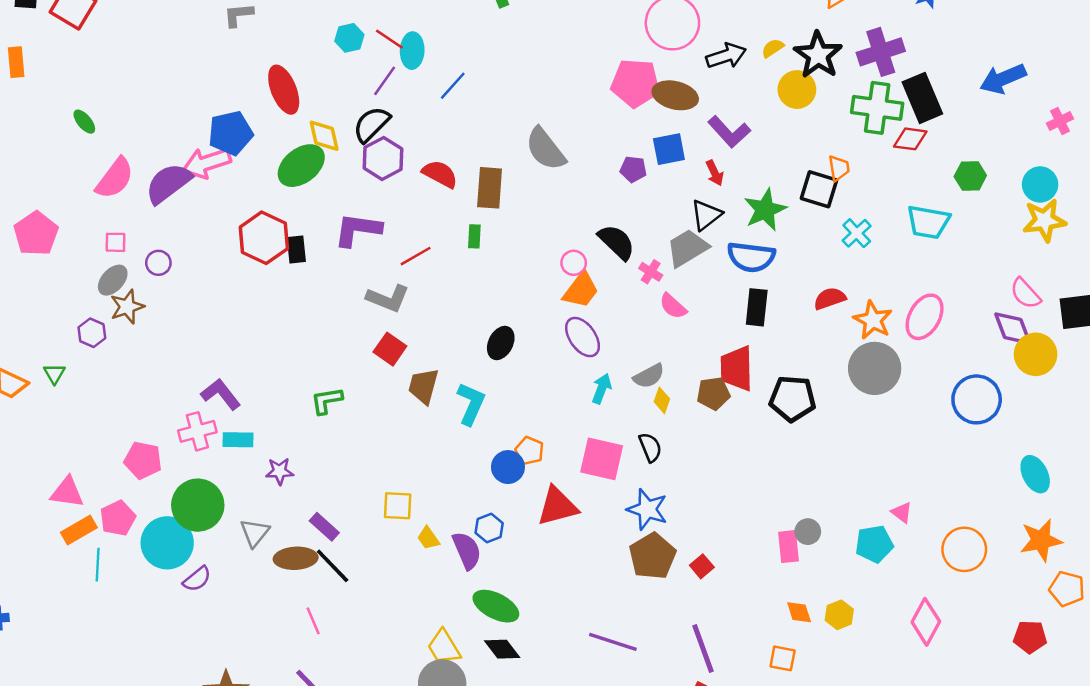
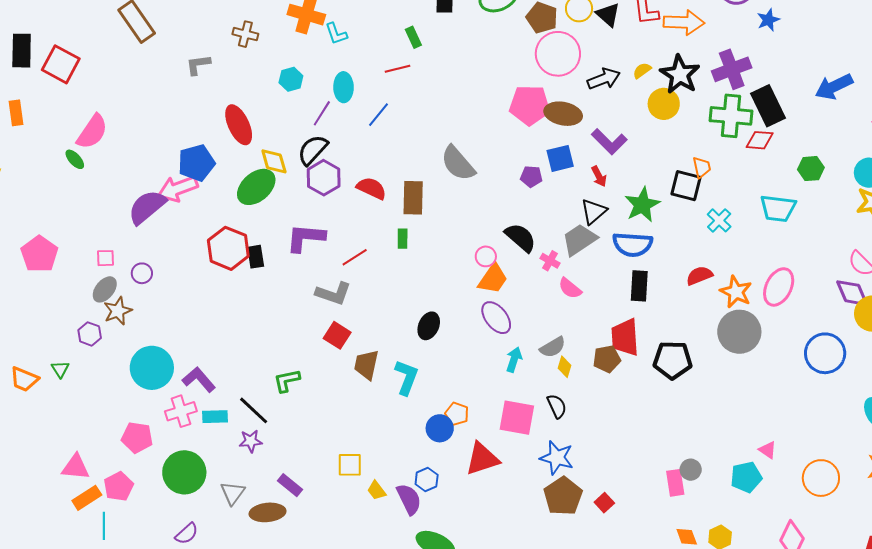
red line: (389, 39) -> (397, 69), moved, turned -45
pink semicircle: (115, 178) -> (92, 132), moved
cyan circle: (167, 543) -> (152, 368), moved
black line: (333, 566) -> (254, 410), moved

